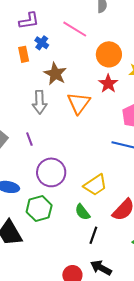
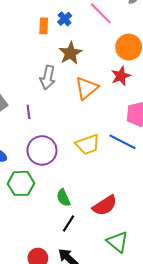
yellow trapezoid: (95, 185) -> (88, 144), moved

